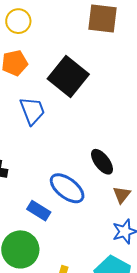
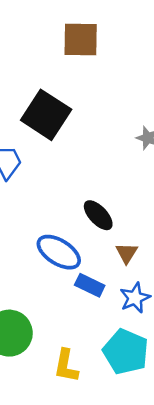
blue rectangle: (39, 211) -> (90, 285), moved

